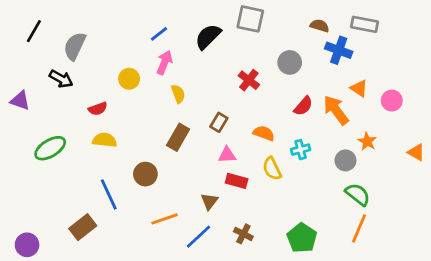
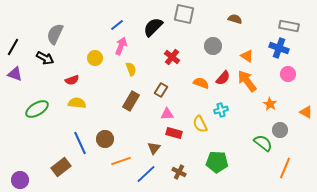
gray rectangle: (365, 24) -> (289, 26), moved
black line: (34, 31) -> (13, 47), moved
blue cross: (339, 50) -> (279, 48), moved
red cross: (249, 80) -> (172, 57), moved
orange triangle: (359, 88) -> (247, 56), moved
orange semicircle: (264, 133) -> (201, 83), moved
gray circle: (345, 160) -> (280, 130), moved
brown circle: (145, 174) -> (105, 139), moved
orange line: (359, 228) -> (285, 168), moved
green pentagon: (302, 238) -> (217, 162), moved, turned -30

